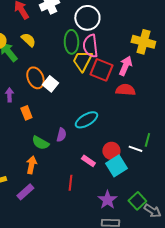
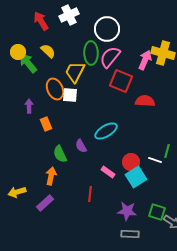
pink semicircle: (90, 46) -> (110, 57), turned 45
yellow trapezoid: (82, 61) -> (75, 72), moved
pink arrow: (125, 66) -> (145, 60), moved
white square: (50, 84) -> (70, 95), turned -35
purple semicircle: (61, 135) -> (81, 146), turned 136
green semicircle: (40, 143) -> (60, 154), turned 36
purple star: (107, 200) -> (127, 211), turned -30
green square: (137, 201) -> (157, 212), turned -30

